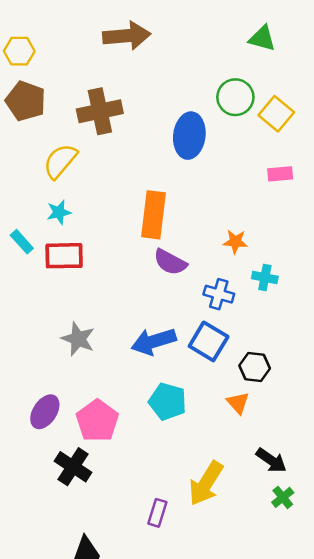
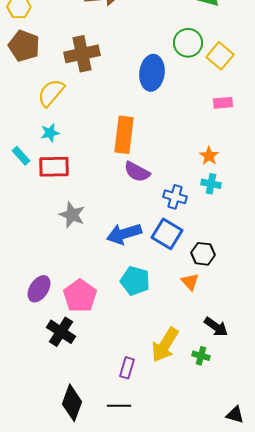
orange star: (235, 242) -> (209, 156), moved, turned 30
gray star: (78, 339) -> (72, 215), moved
green cross: (283, 497) -> (201, 356), moved, turned -36

